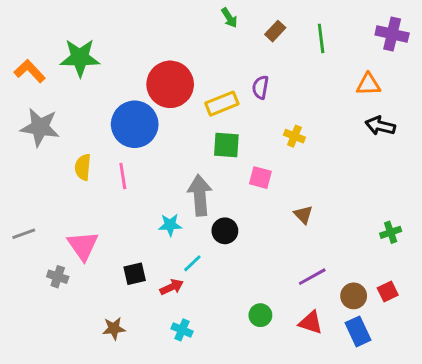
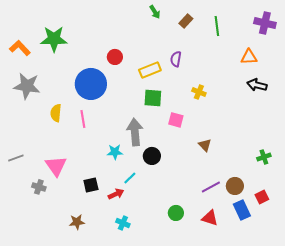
red circle: (170, 84) -> (115, 57), size x0.5
brown circle: (354, 296) -> (235, 186), moved
blue rectangle: (358, 331) -> (242, 210), moved

